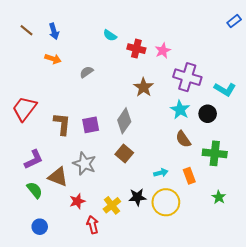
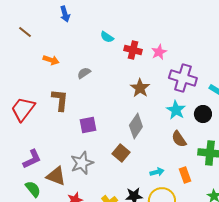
blue arrow: (54, 31) -> (65, 14), moved
gray diamond: (124, 121) -> (136, 126), moved
brown L-shape: (62, 124) -> (60, 100), moved
gray star: (84, 164) -> (82, 163), turned 30

